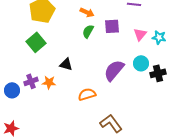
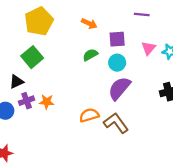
green semicircle: (88, 31) -> (90, 55), moved, turned 32
cyan circle: (141, 63) -> (117, 63), moved
black triangle: (66, 64) -> (16, 82), moved, turned -40
brown L-shape: (111, 123) -> (116, 123), moved

